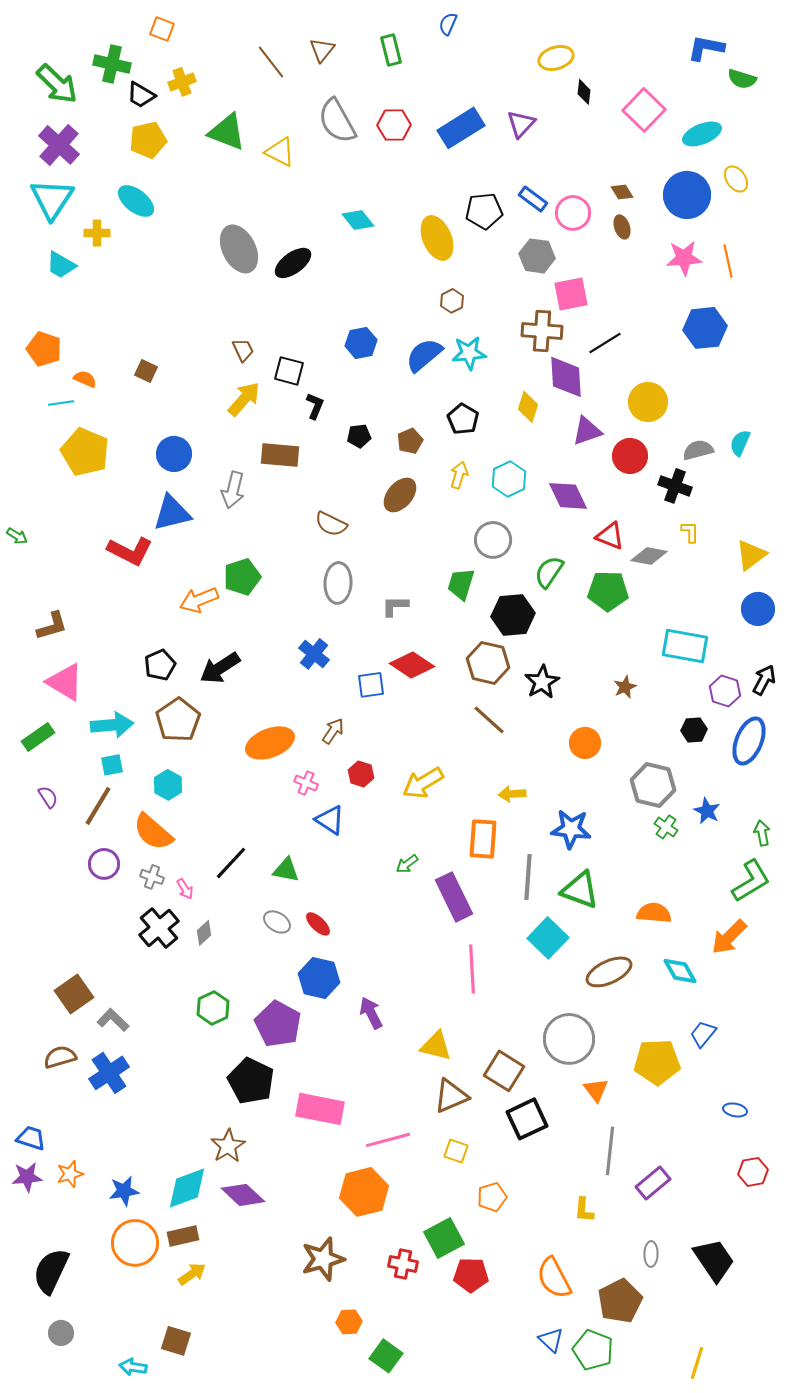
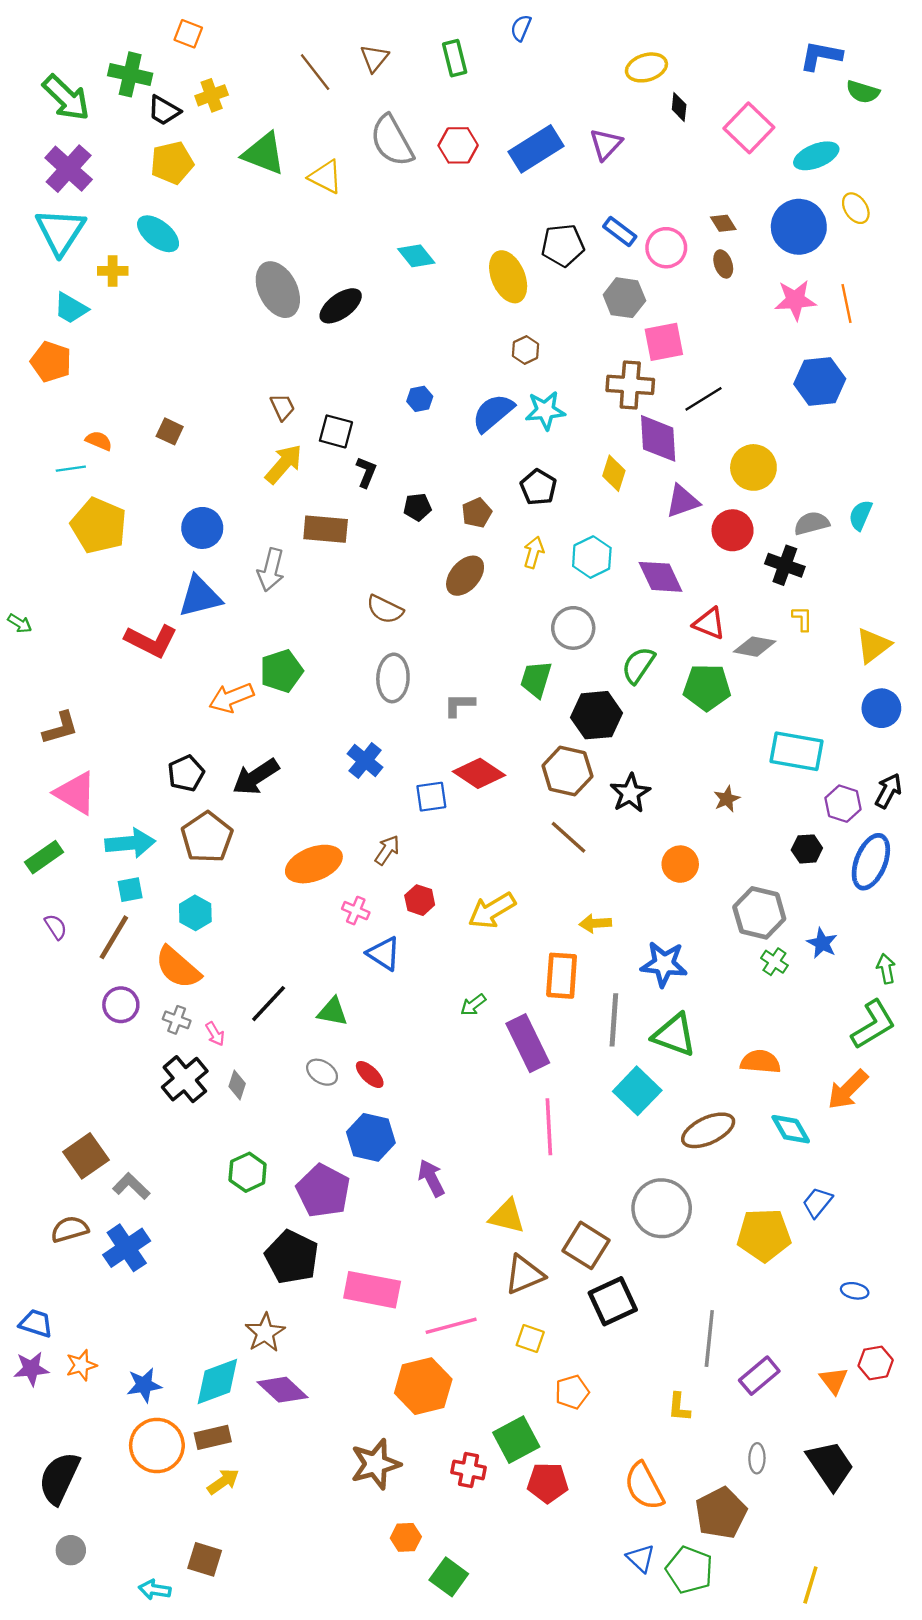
blue hexagon: (361, 343) -> (420, 399), size x0.7
orange pentagon: (44, 349) -> (51, 362), moved
gray diamond: (204, 933) -> (237, 1085), turned -30
orange triangle: (596, 1090) -> (834, 1380), moved

